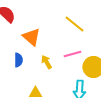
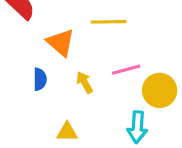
yellow line: (74, 24) -> (109, 22), moved, turned -40

